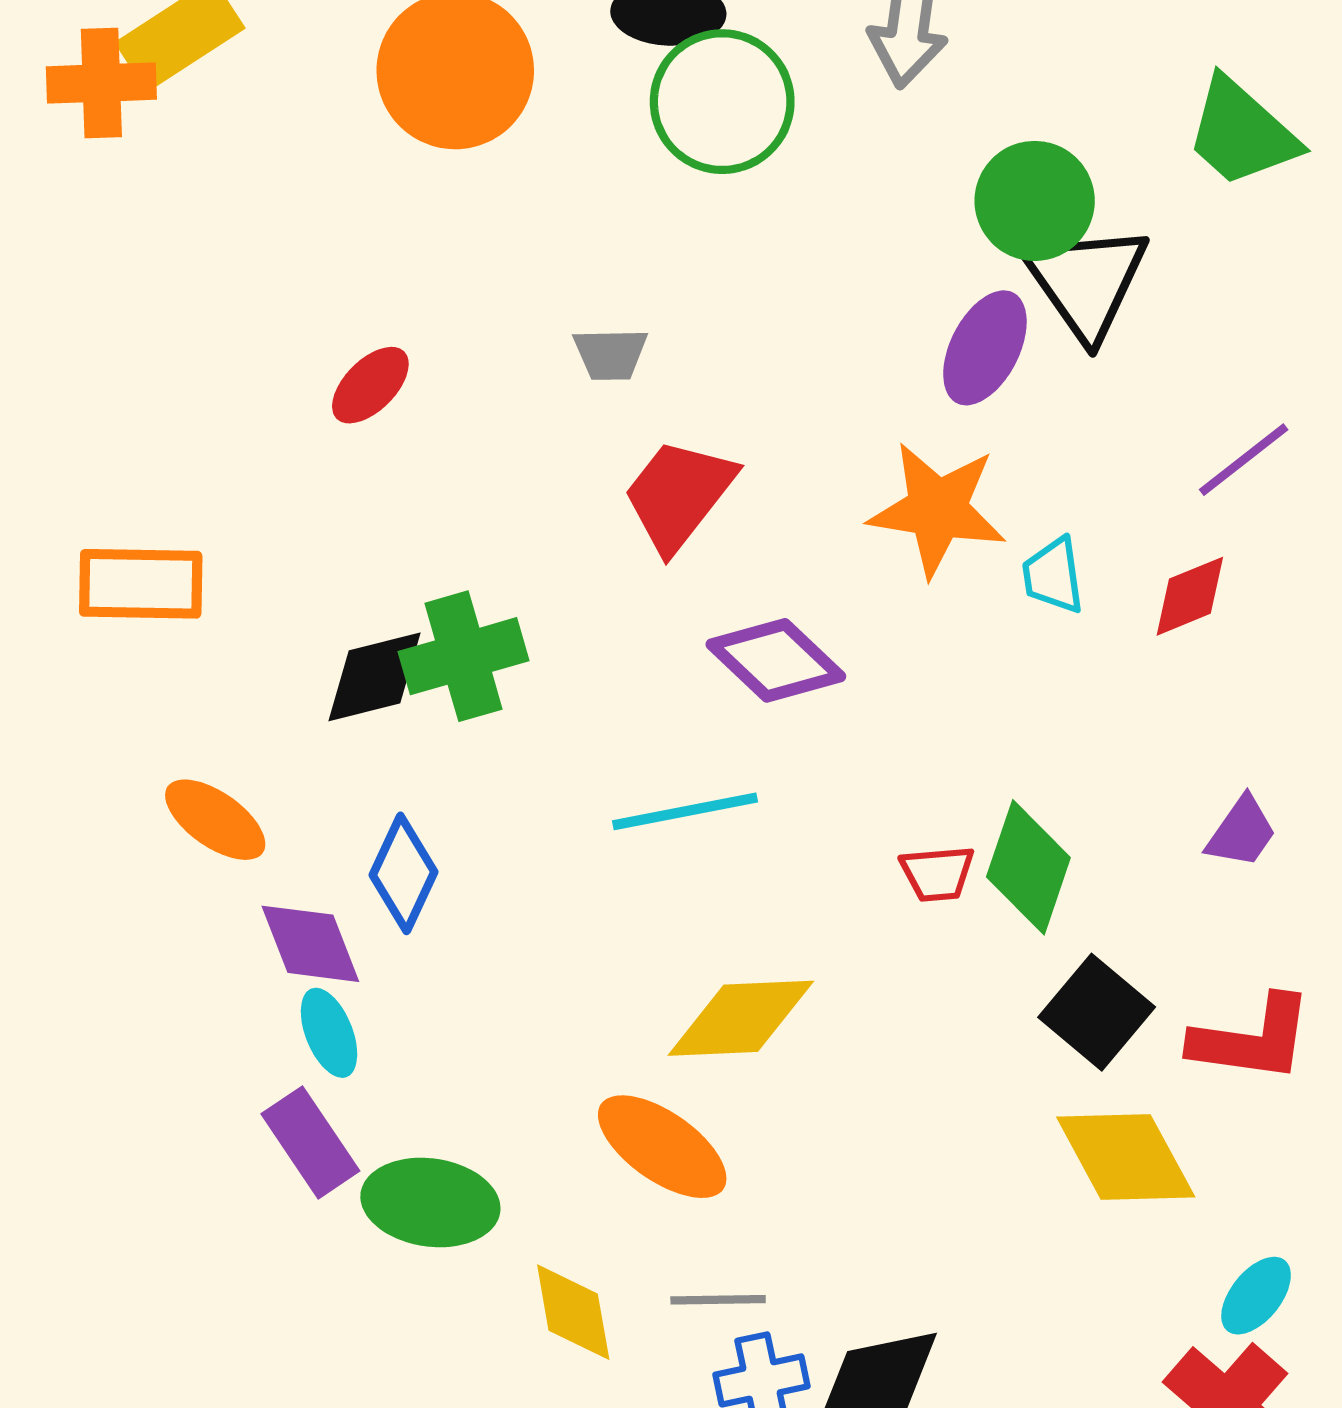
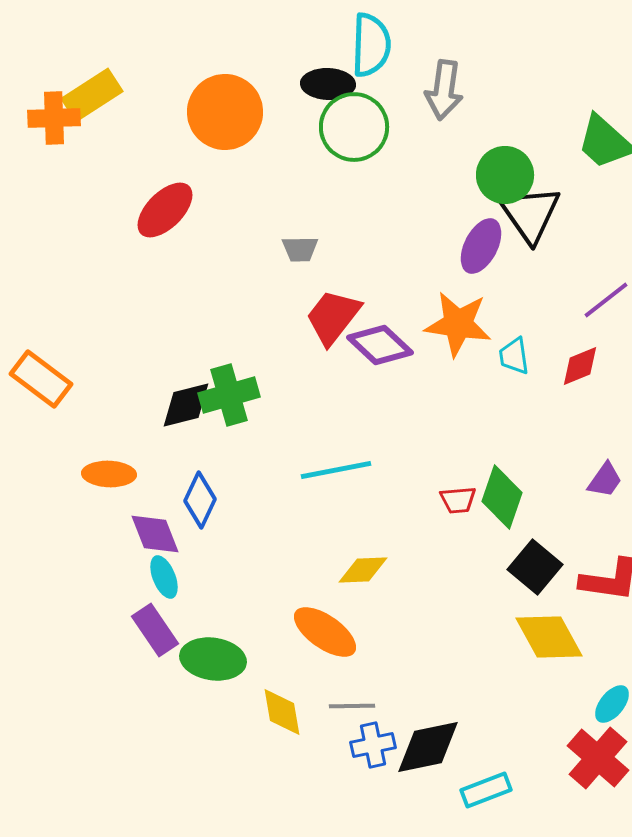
red ellipse: (370, 385) -> (165, 210), moved, size x1.5
orange rectangle: (141, 584) -> (41, 379), moved, turned 36
purple diamond: (776, 660) -> (380, 345), moved
orange ellipse: (215, 820) -> (109, 474), turned -33
yellow diamond: (741, 1018) -> (363, 570), size x0.7

